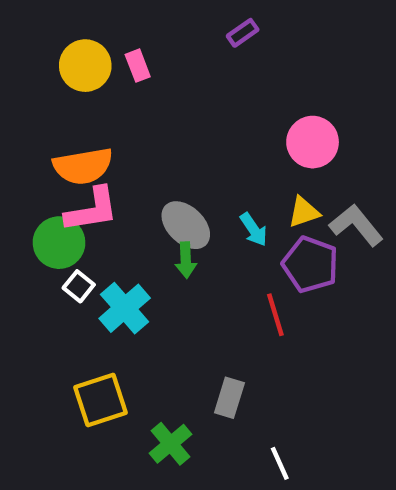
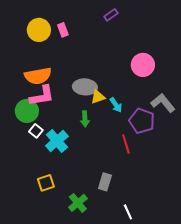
yellow triangle: (304, 212) -> (98, 97), moved
gray ellipse: (186, 225) -> (85, 87), moved, turned -40
yellow square: (101, 400) -> (46, 183), size x0.7

